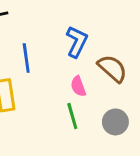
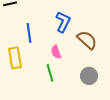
pink semicircle: (78, 86) -> (56, 52), moved
green line: (72, 116) -> (50, 73), moved

